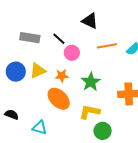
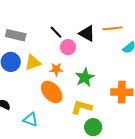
black triangle: (90, 21) -> (87, 33), moved
gray rectangle: (30, 38) -> (16, 35), moved
orange line: (107, 46) -> (112, 28), moved

